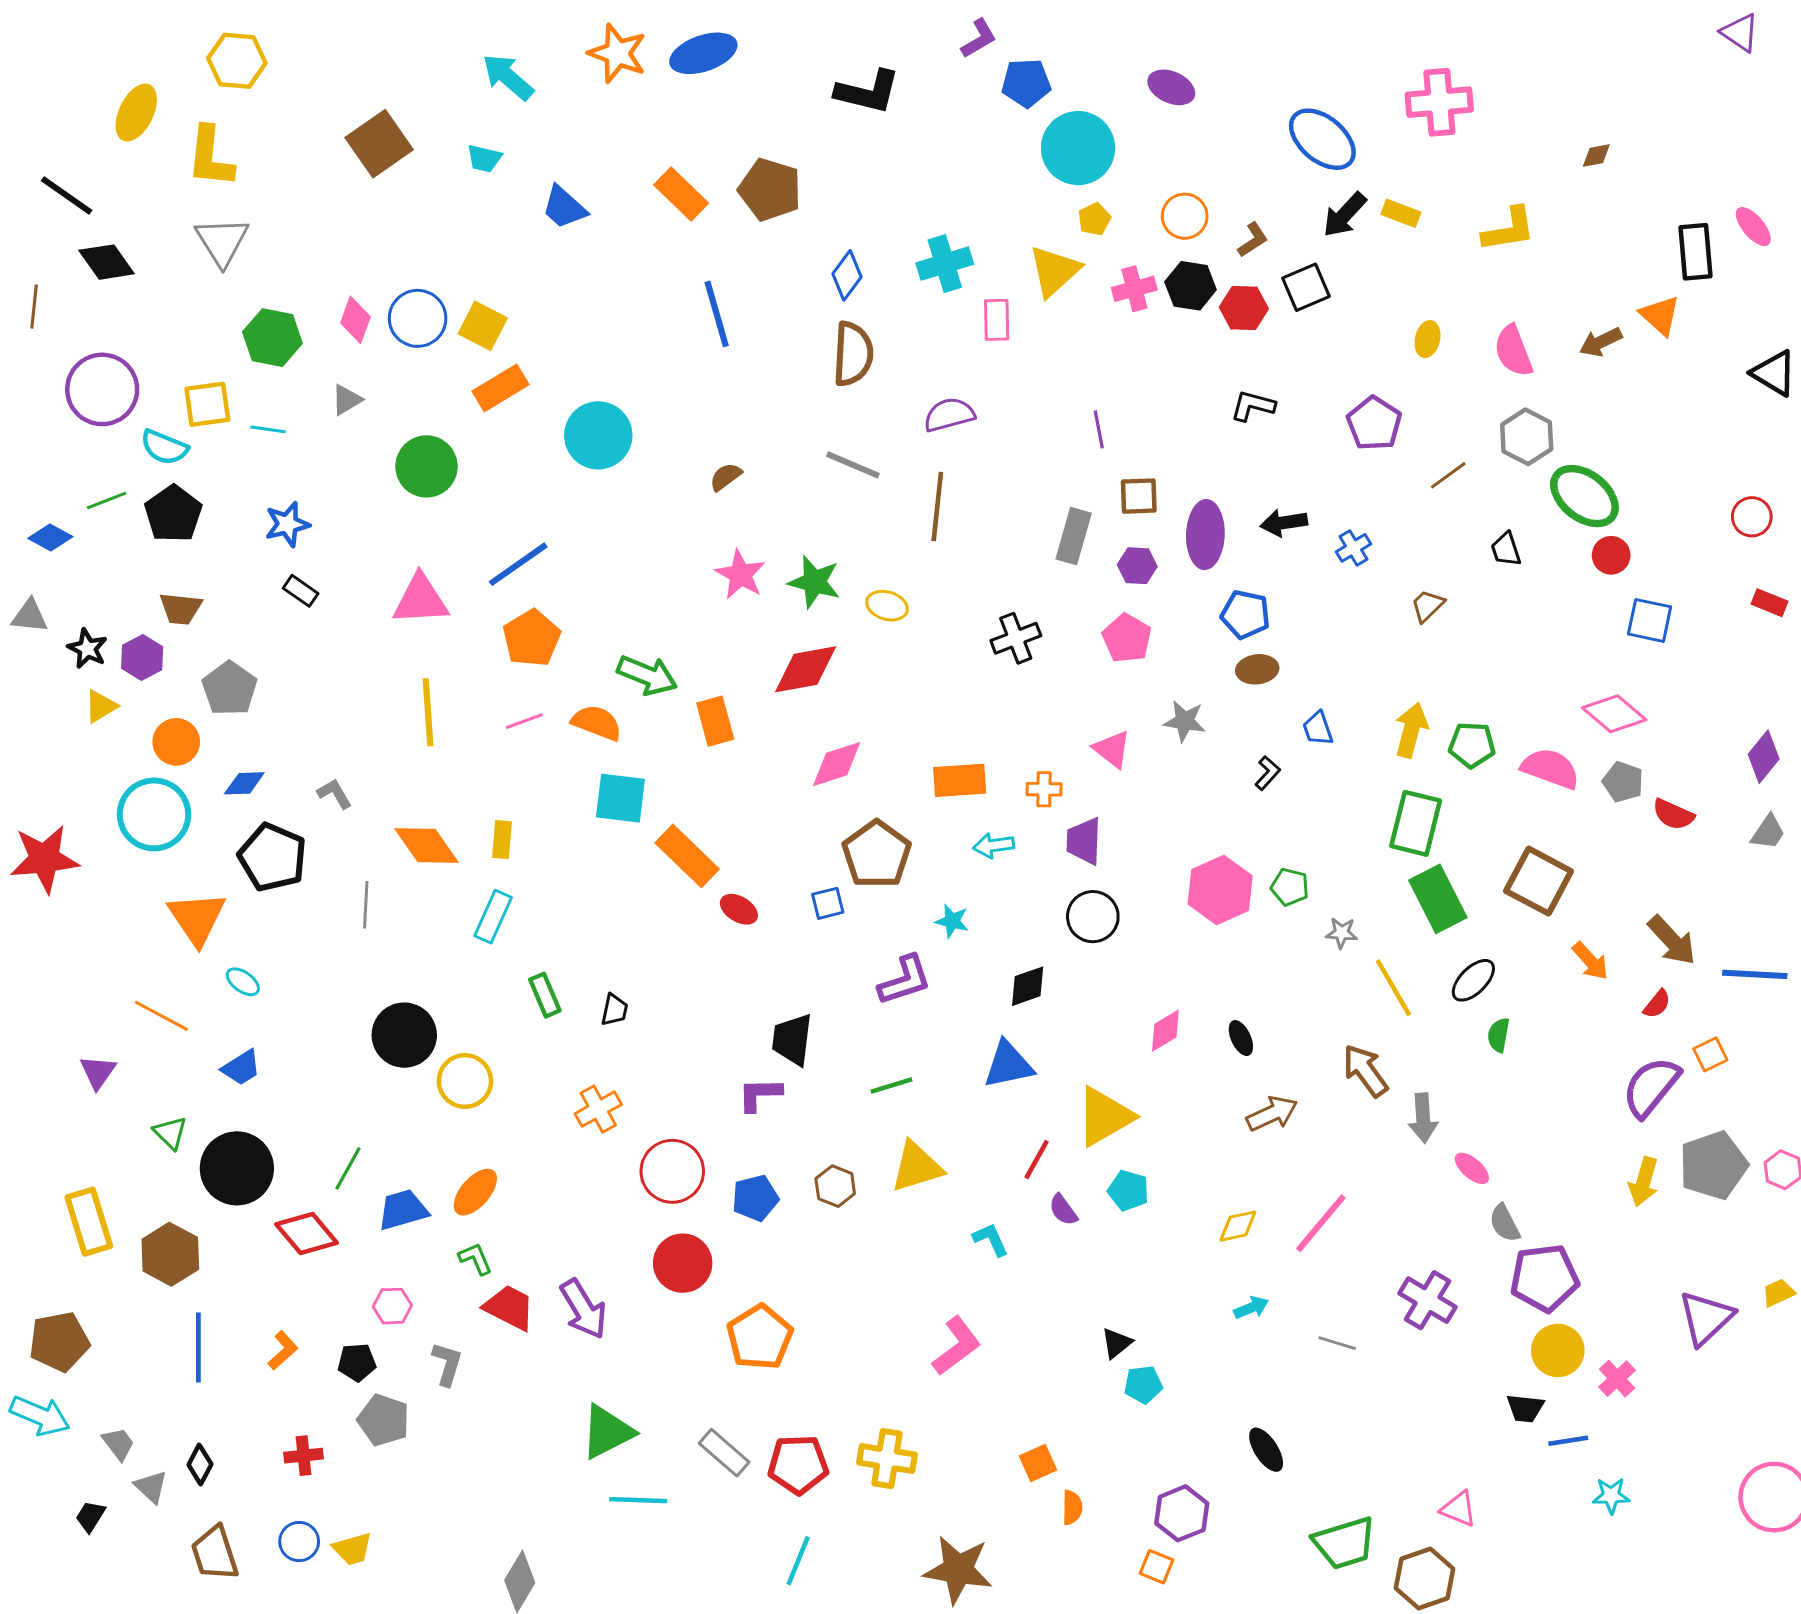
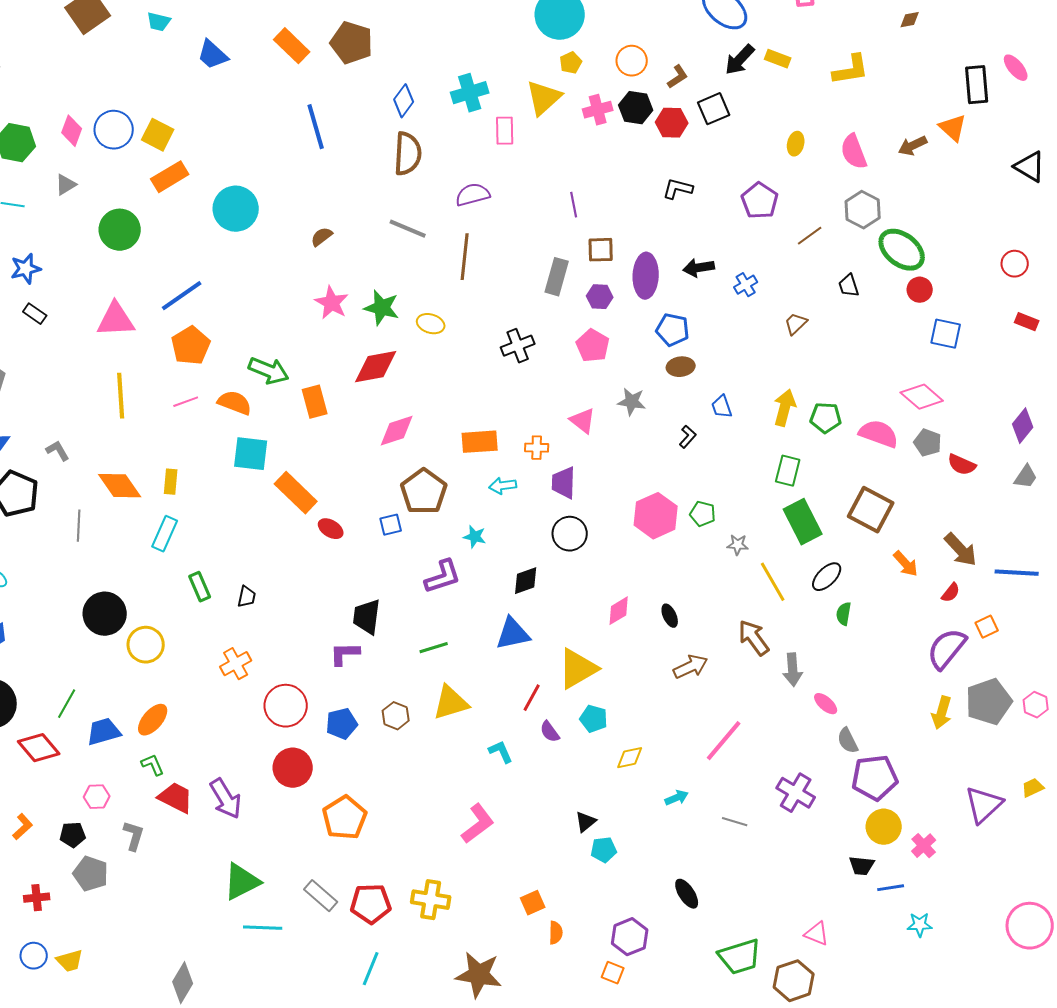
green rectangle: (1416, 823) -> (788, 471), size x0.7
yellow diamond: (1238, 1226) -> (630, 758), moved

